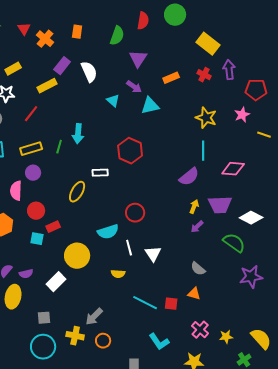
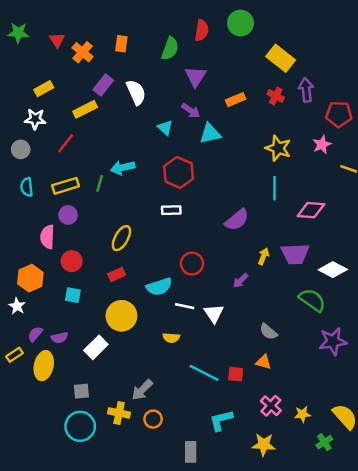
cyan arrow: (78, 134) -> (123, 168), turned 72
red hexagon: (130, 151) -> (179, 172), moved
white rectangle: (100, 173) -> (171, 210), moved
purple semicircle: (189, 177) -> (237, 220), moved
red rectangle: (53, 227) -> (117, 275), moved
purple arrow: (197, 227) -> (241, 281), moved
white line: (129, 248) -> (185, 306), turned -63
cyan L-shape: (159, 342) -> (221, 420), turned 110

